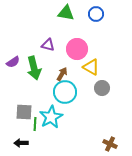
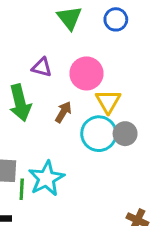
green triangle: (66, 13) -> (70, 18), turned 42
yellow triangle: (91, 67) -> (108, 101), turned 30
cyan circle: (65, 92) -> (99, 134), moved

